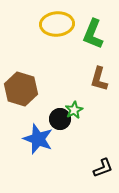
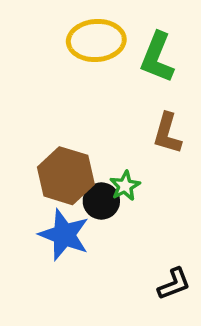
brown hexagon: (21, 89) -> (66, 176), moved

